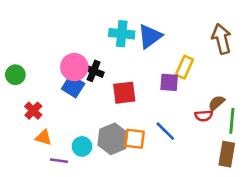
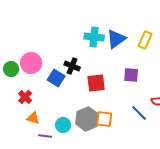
pink circle: (74, 67) -> (31, 63), moved
yellow rectangle: (184, 67) -> (145, 40), moved
blue line: (165, 131) -> (139, 113), moved

